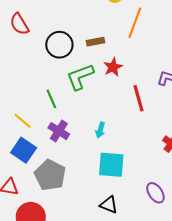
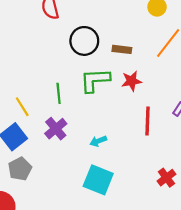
cyan arrow: (100, 130) -> (98, 141), turned 35
gray pentagon: (50, 175) -> (20, 169), moved, size x0.7

